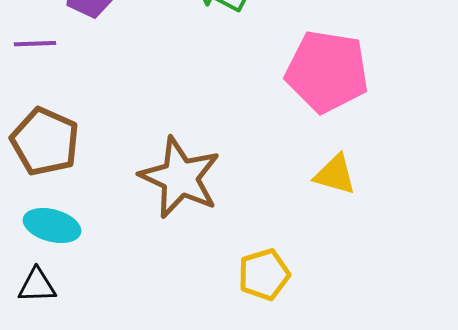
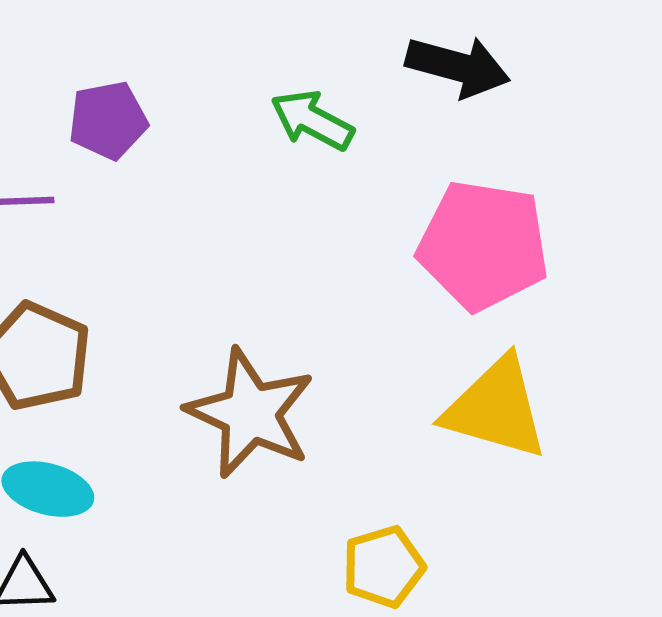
yellow triangle: (335, 175) -> (496, 408), size x1.6

